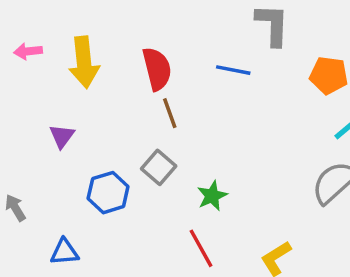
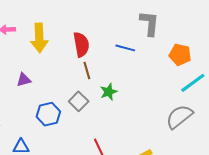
purple triangle: (62, 136) -> (24, 80), turned 35
green star: (212, 196) -> (109, 92), moved

